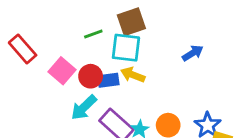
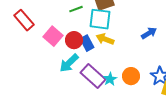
blue arrow: (193, 53) -> (149, 33), moved
blue rectangle: (108, 80) -> (87, 43), turned 70

